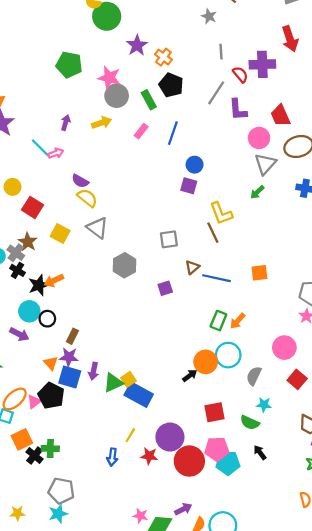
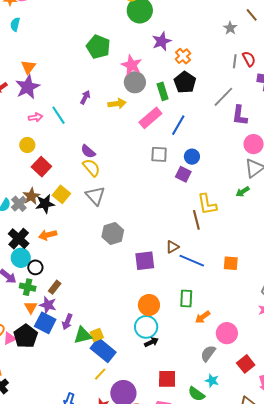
red semicircle: (240, 74) -> (249, 59), moved
pink rectangle: (141, 131) -> (150, 118), size x1.6
pink arrow: (56, 153) -> (35, 117), moved
gray square: (169, 239) -> (159, 154), moved
black cross: (17, 270) -> (19, 239), moved, size x1.5
black star: (39, 285) -> (45, 204), moved
purple square: (165, 288) -> (145, 261), size x1.5
green rectangle: (218, 321) -> (186, 298), turned -30
orange arrow: (238, 321) -> (203, 317), moved
pink circle: (284, 348) -> (227, 333), moved
cyan circle: (228, 355) -> (146, 327), moved
orange circle: (206, 362) -> (149, 305), moved
yellow line: (130, 435) -> (100, 374), moved
green cross: (50, 449) -> (28, 287), moved

